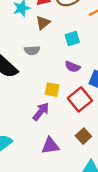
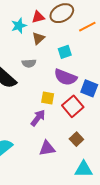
purple semicircle: (72, 67) -> (65, 77), size x1.6

